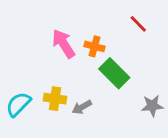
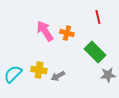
red line: (138, 24) -> (98, 17), turned 32
green rectangle: (114, 73) -> (95, 52), moved

